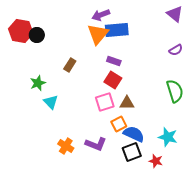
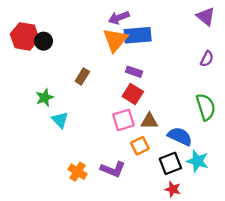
purple semicircle: (176, 50) -> (207, 59), turned -32
blue semicircle: (134, 134) -> (180, 136), moved
black square: (132, 152) -> (170, 163), moved
red star: (156, 161) -> (173, 189), moved

